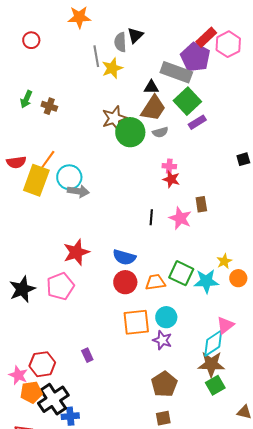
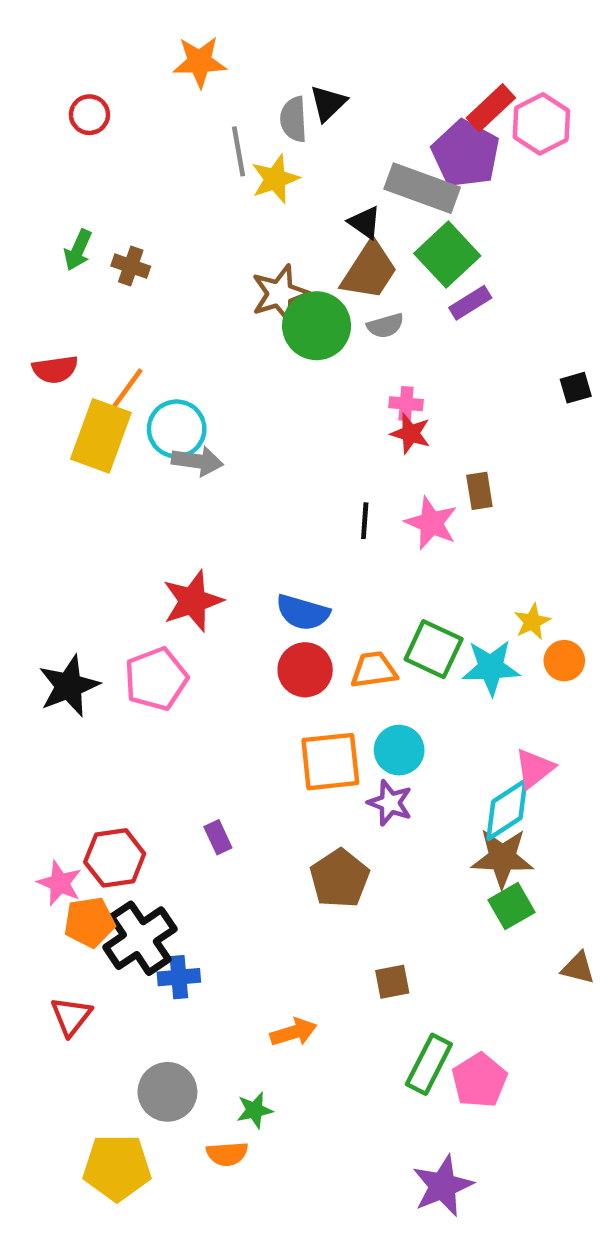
black triangle: (151, 87) -> (365, 222), turned 35
red semicircle: (16, 162) -> (55, 369), moved
brown pentagon: (164, 384) -> (339, 879), moved

